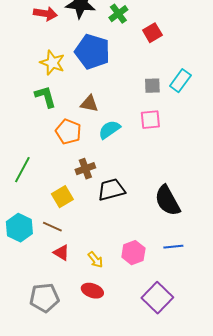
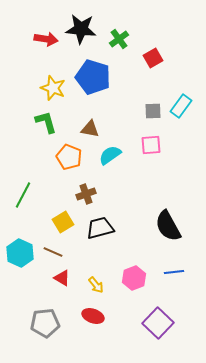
black trapezoid: (111, 190) -> (100, 228), moved

